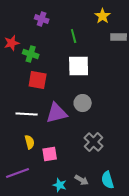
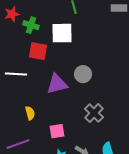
white square: (79, 66) -> (62, 33), moved
white line: (27, 114) -> (16, 74), moved
pink square: (50, 154) -> (57, 131), moved

